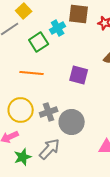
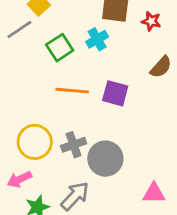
cyan cross: (58, 28) -> (97, 39), moved
orange line: (32, 73) -> (72, 91), moved

